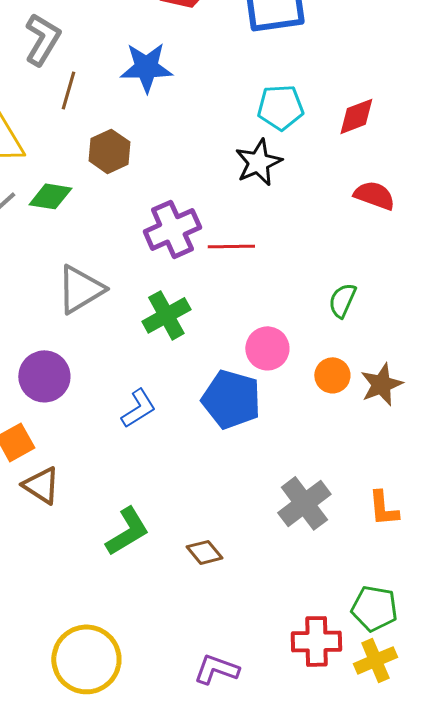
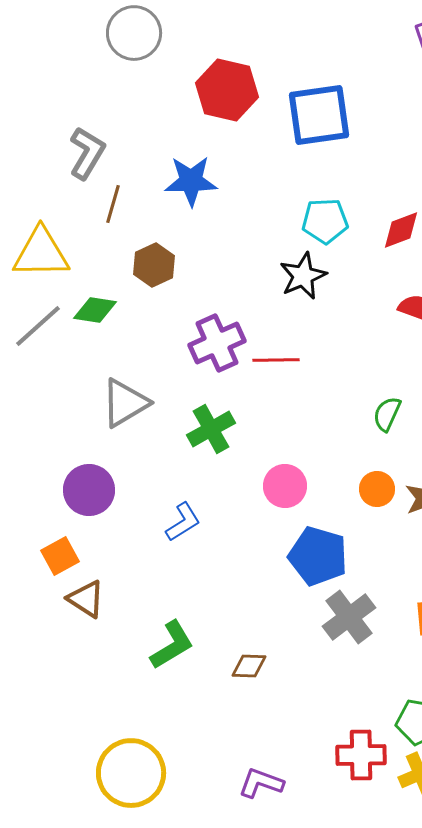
pink circle: (267, 348) -> (285, 486), moved
blue pentagon: (231, 399) -> (318, 556), moved
brown diamond: (204, 552) -> (249, 666), turned -48

